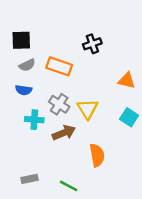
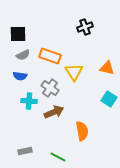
black cross: (92, 44) -> (85, 27), moved
yellow triangle: (88, 109) -> (74, 72), moved

